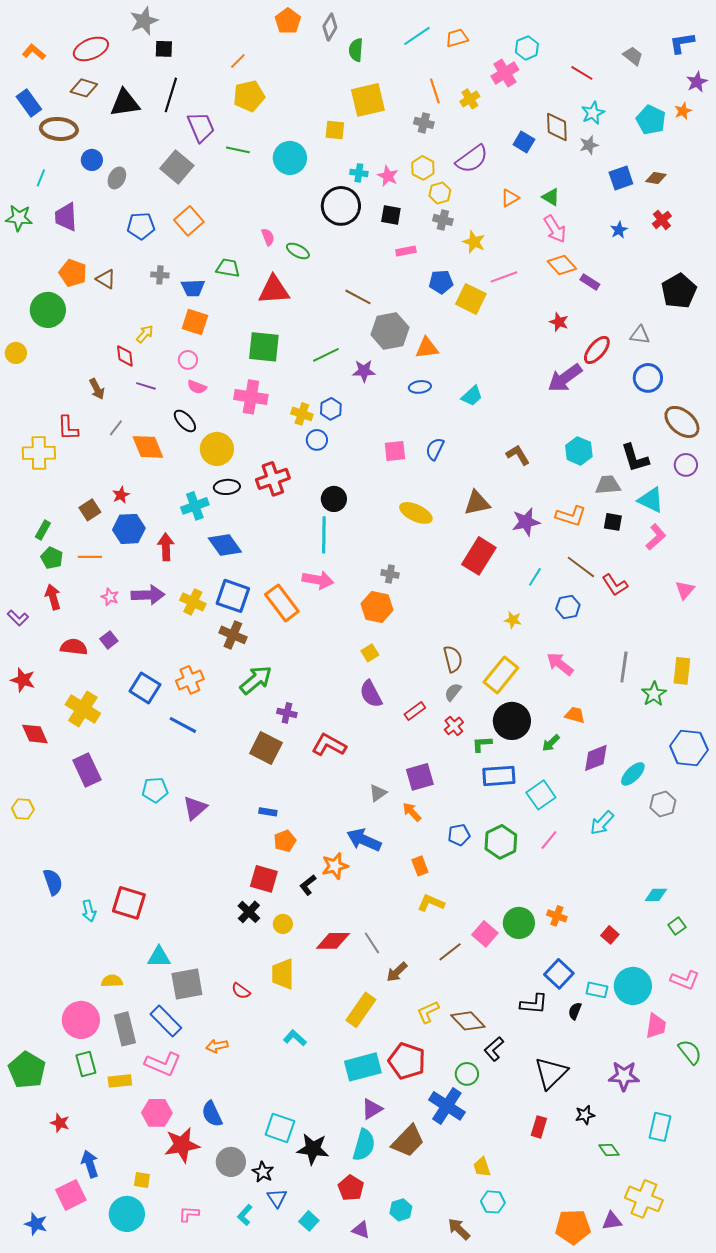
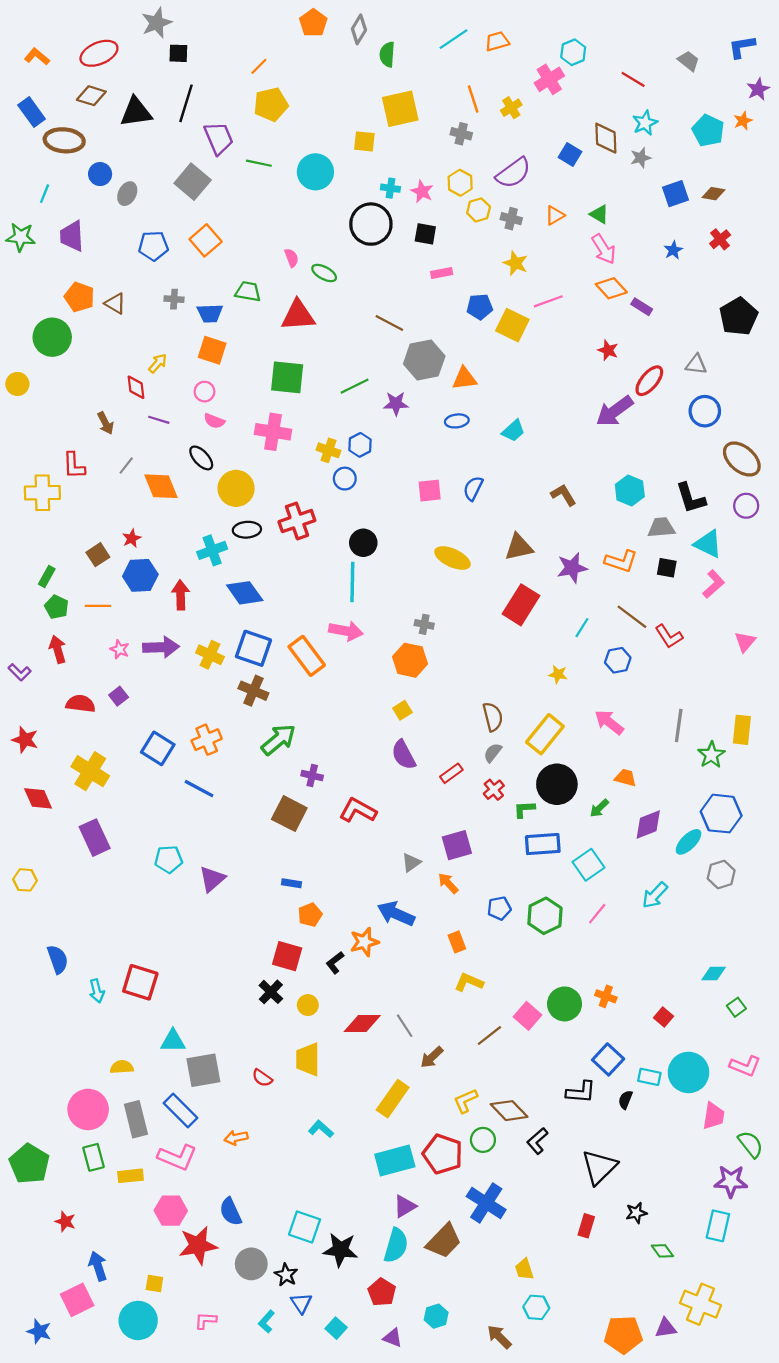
gray cross: (443, 220) -> (511, 219), moved
blue hexagon: (689, 748) -> (721, 814), moved
green circle: (467, 1074) -> (483, 1140), moved
purple star: (624, 1076) -> (731, 1181), moved

